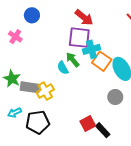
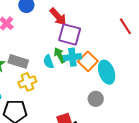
red arrow: (84, 17) -> (58, 17), moved
cyan cross: (91, 49) -> (72, 57), moved
gray rectangle: (30, 87) -> (18, 61), moved

